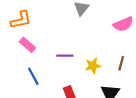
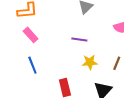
purple line: (65, 56) -> (79, 39), moved

